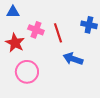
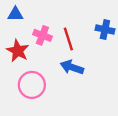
blue arrow: (73, 59) -> (72, 67), moved

